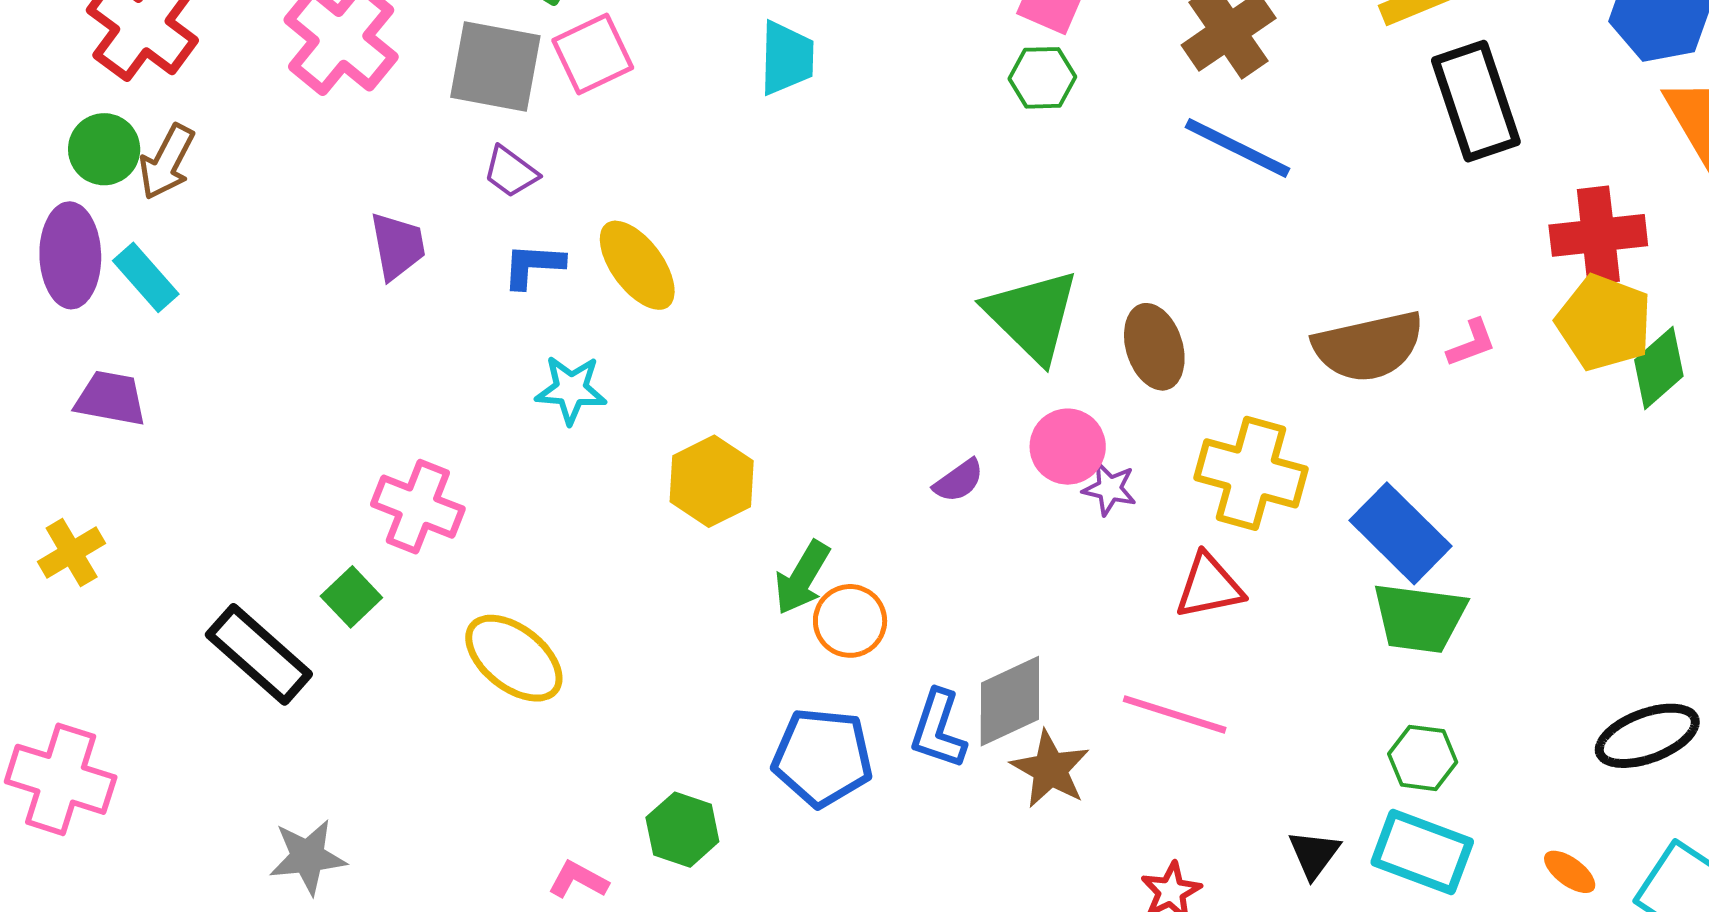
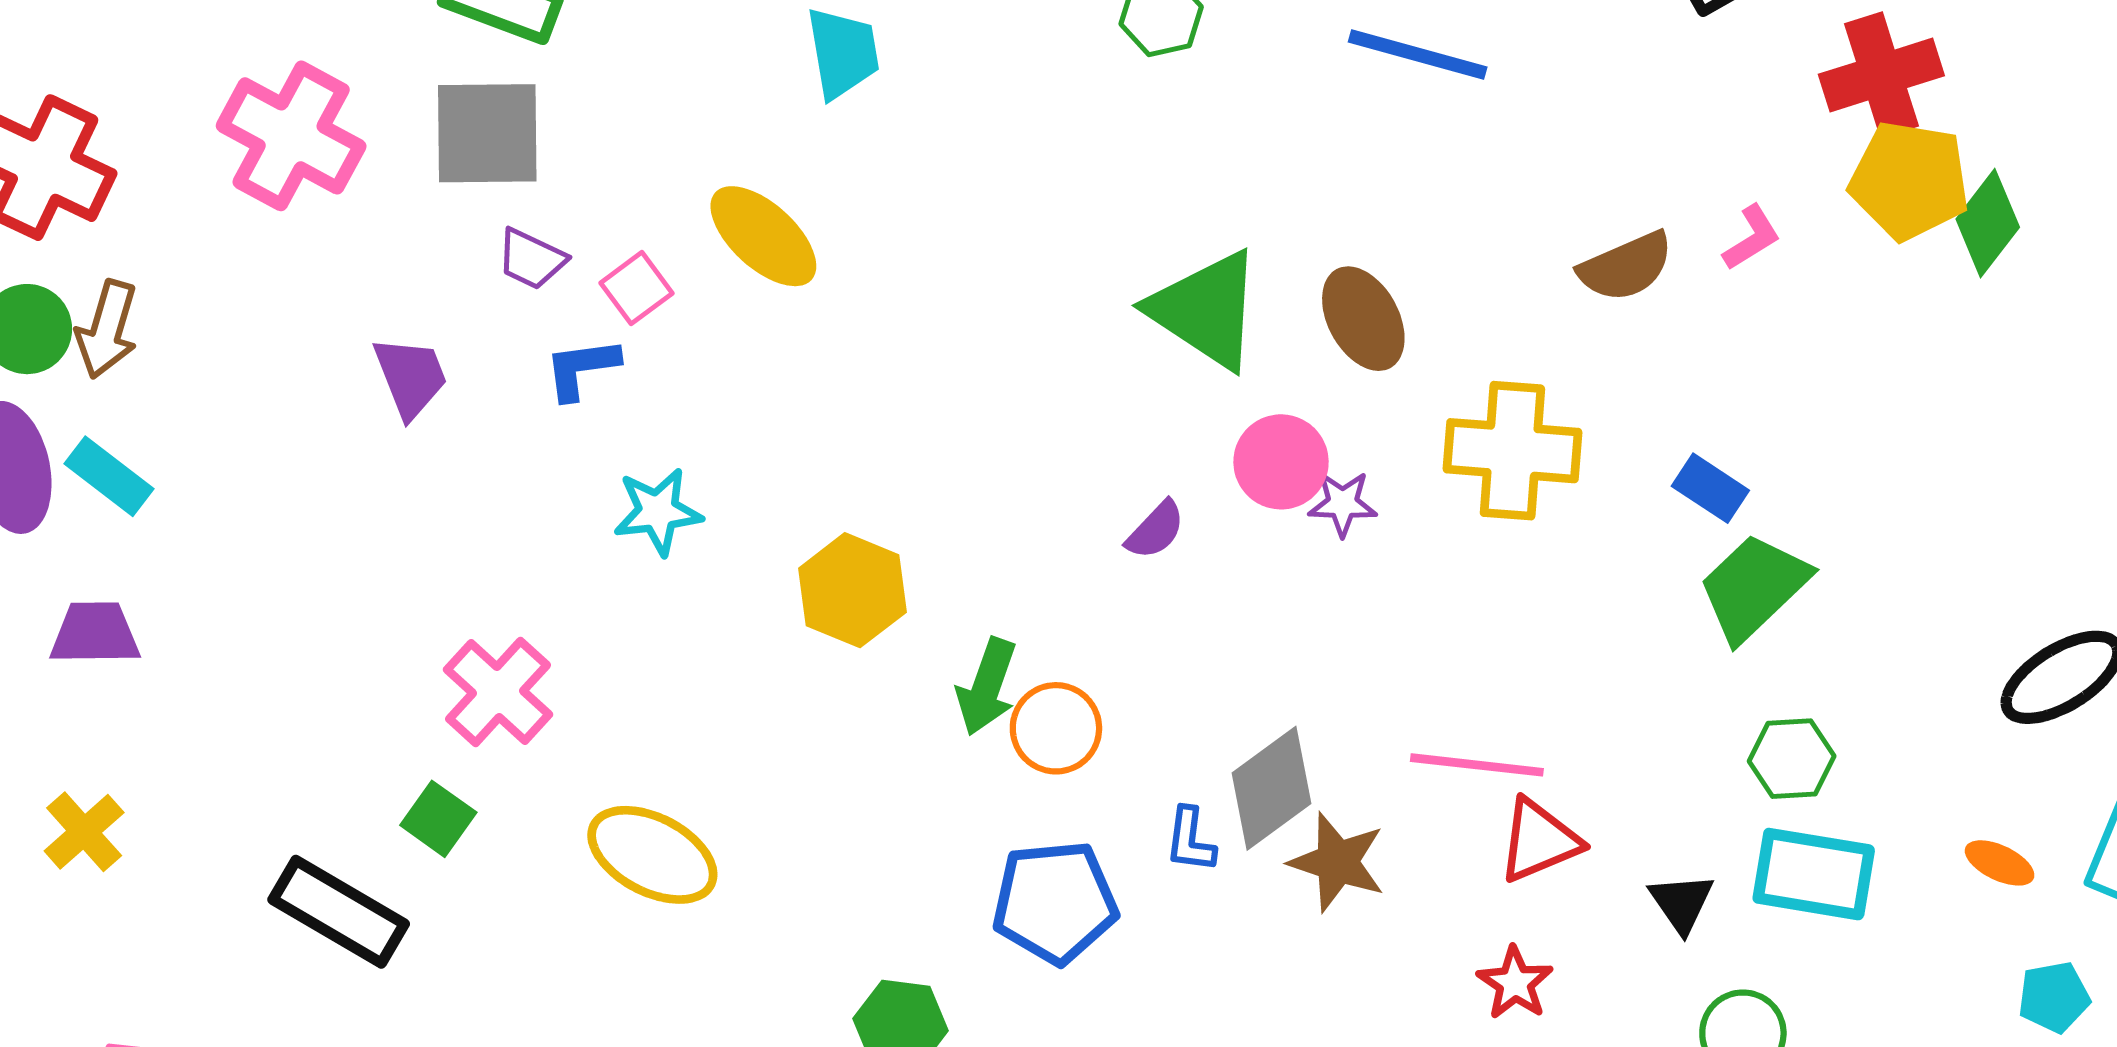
pink square: (593, 54) -> (636, 288), moved, size x0.7
yellow ellipse: (637, 265) -> (763, 236), moved
brown semicircle: (1368, 346) -> (1626, 267), size x0.7
pink cross: (418, 507) -> (498, 692), turned 32
blue rectangle: (1400, 533) -> (1710, 488), size x0.6
red triangle: (1209, 586) -> (1539, 841), moved
green trapezoid: (1419, 618) -> (1754, 587), turned 140
blue L-shape: (938, 729) -> (1190, 840), size x0.7

